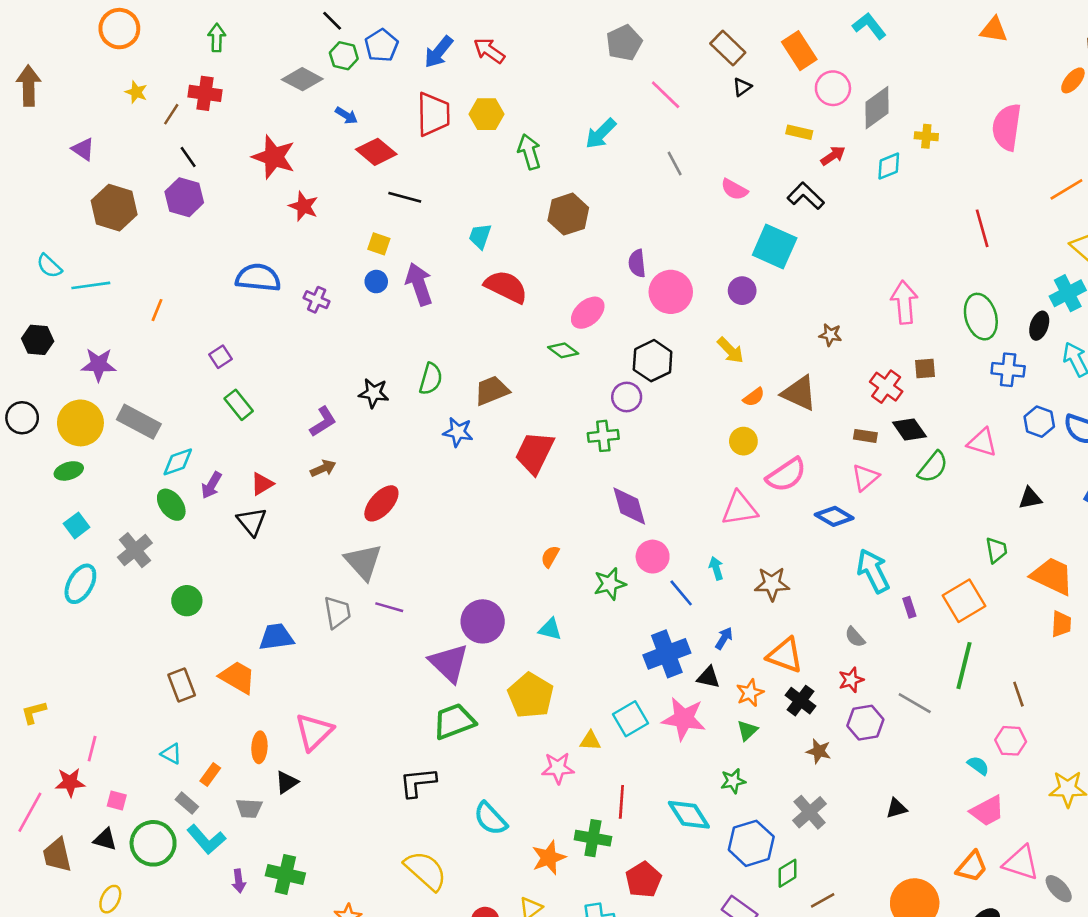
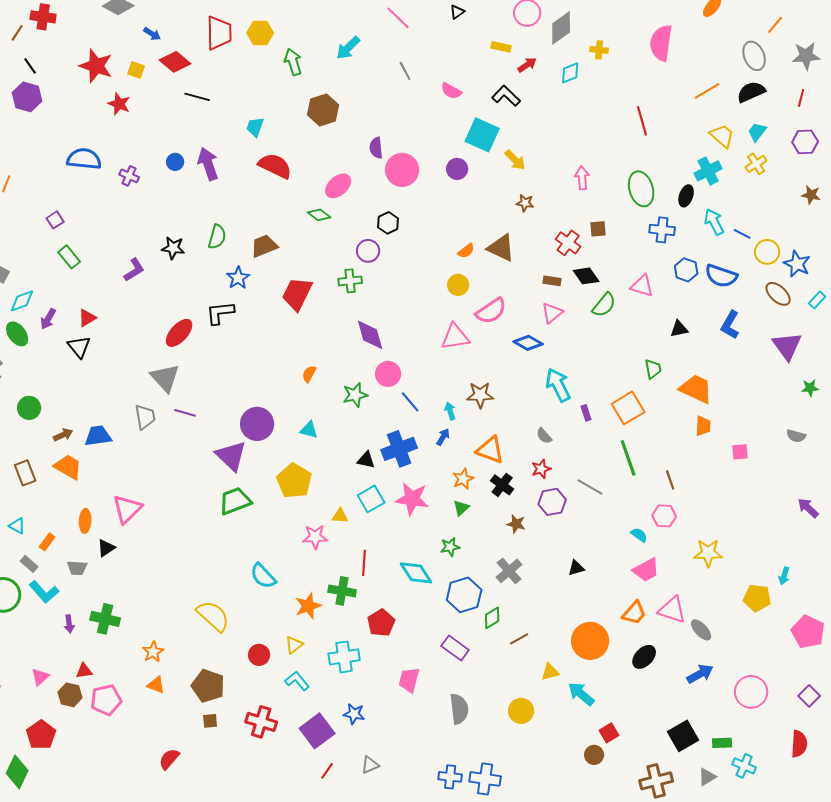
yellow square: (379, 244) -> (136, 70), moved
pink arrow: (904, 302) -> (582, 178), size x0.7
yellow arrow: (730, 350) -> (515, 160), moved
black hexagon: (653, 361) -> (388, 223), size x0.7
blue star: (458, 432) -> (238, 278), turned 30
brown arrow: (323, 468) -> (63, 435), moved
cyan arrow: (716, 568) -> (450, 411), moved
green line: (964, 666) -> (628, 458), turned -33
black triangle: (708, 677) -> (366, 460), moved
black L-shape: (418, 782) -> (220, 313), moved

